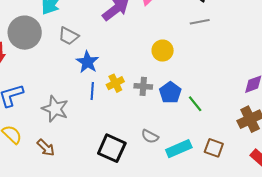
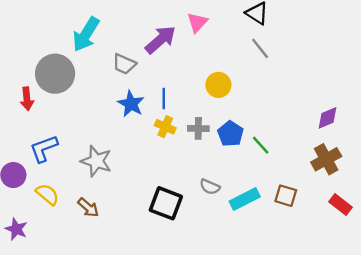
gray line: (200, 22) -> (260, 48), turned 66
gray trapezoid: (69, 36) -> (124, 64), moved
yellow cross: (115, 83) -> (165, 127), turned -36
blue line: (92, 91) -> (164, 98), moved

